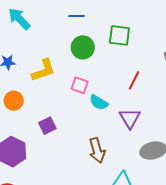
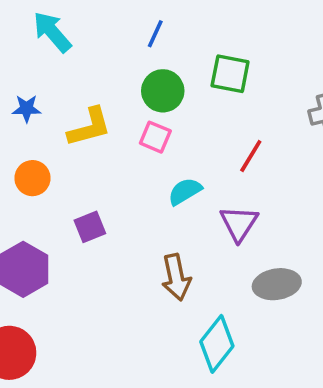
blue line: (76, 16) -> (155, 34), turned -70
pink square: (80, 85) -> (155, 137), moved
cyan semicircle: (99, 102) -> (185, 191), turned 114

